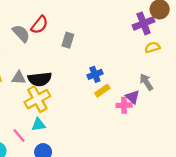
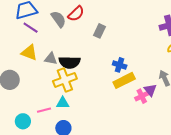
blue cross: (95, 74) -> (120, 65), turned 32
yellow rectangle: (102, 91) -> (124, 80), size x1.5
pink cross: (124, 105) -> (142, 96), turned -32
pink line: (19, 135) -> (44, 110), turned -72

